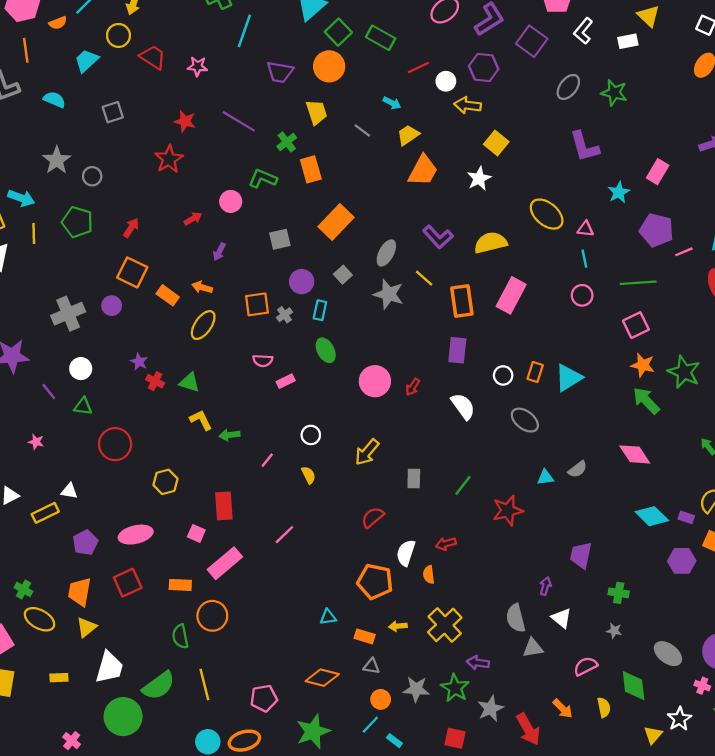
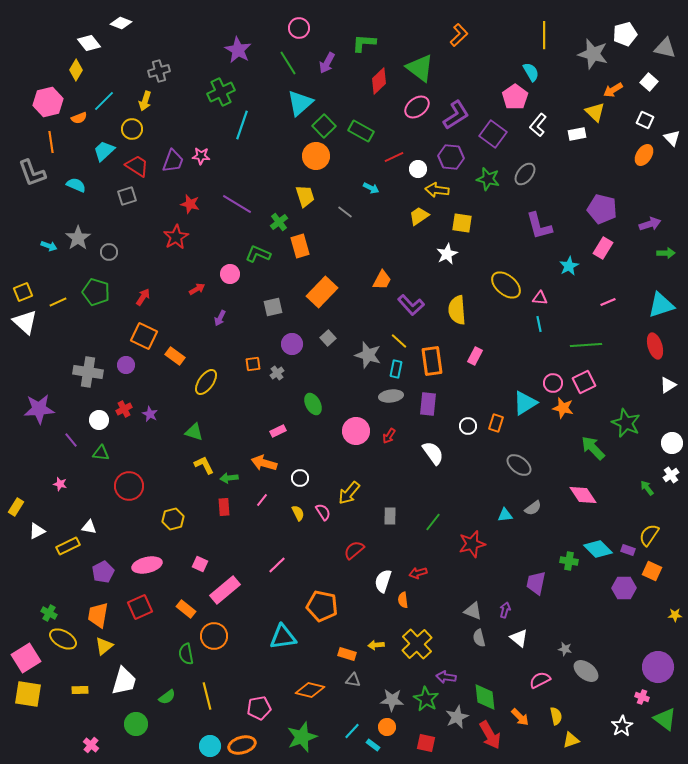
red trapezoid: (153, 57) -> (137, 166), moved
purple trapezoid: (280, 72) -> (173, 161), moved, turned -80
green star: (614, 93) -> (488, 179), moved
yellow trapezoid: (408, 135) -> (419, 216), moved
yellow square: (496, 143) -> (462, 223), turned -30
orange trapezoid: (423, 171) -> (382, 280), moved, size x0.7
cyan arrow: (21, 198) -> (49, 246), moved, size x0.7
purple pentagon: (656, 230) -> (602, 209), moved
yellow line: (34, 233) -> (58, 302), turned 66
yellow semicircle: (491, 243) -> (457, 310), turned -80
pink line: (684, 252) -> (608, 302), moved
gray ellipse: (386, 253) -> (391, 396), moved, turned 55
orange arrow: (202, 287) -> (264, 463), moved, size x1.4
pink rectangle: (511, 295) -> (475, 356), size x0.6
pink circle: (582, 295) -> (553, 383), moved
orange square: (257, 304) -> (253, 364), size x0.7
cyan rectangle: (320, 310) -> (396, 369), moved
gray cross: (68, 314) -> (88, 372), turned 32
pink semicircle: (263, 361) -> (323, 512), moved, turned -126
orange star: (643, 365) -> (563, 408), moved
cyan triangle: (568, 378) -> (525, 403), moved
red cross: (155, 381) -> (124, 409), moved, turned 35
gray ellipse: (525, 420) -> (519, 465), moved
red rectangle: (224, 506) -> (224, 507), moved, size x0.7
orange pentagon: (375, 581) -> (322, 606), moved
orange rectangle: (180, 585) -> (186, 609), turned 36
green cross: (619, 593) -> (569, 561), moved
cyan triangle: (328, 617) -> (283, 637), moved, size x1.8
gray semicircle: (516, 618) -> (479, 638), size x0.7
gray triangle: (533, 648) -> (473, 611), moved, turned 30
gray ellipse: (668, 654) -> (586, 671), moved
green semicircle: (159, 686) -> (167, 697), size x0.6
green diamond: (634, 686) -> (485, 697), moved
orange circle: (381, 699) -> (387, 727), moved
green circle: (123, 717) -> (136, 724), size x0.7
yellow triangle: (653, 735) -> (571, 740), moved, turned 30

